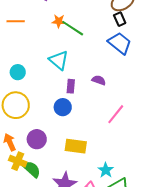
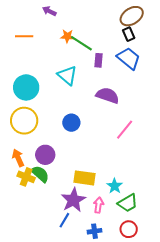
cyan circle: (18, 72) -> (26, 87), size x1.6
purple semicircle: (99, 80) -> (108, 95), size x1.6
purple rectangle: (71, 86) -> (99, 60), moved
yellow rectangle: (76, 146) -> (84, 178), moved
green semicircle: (32, 169) -> (40, 174), moved

